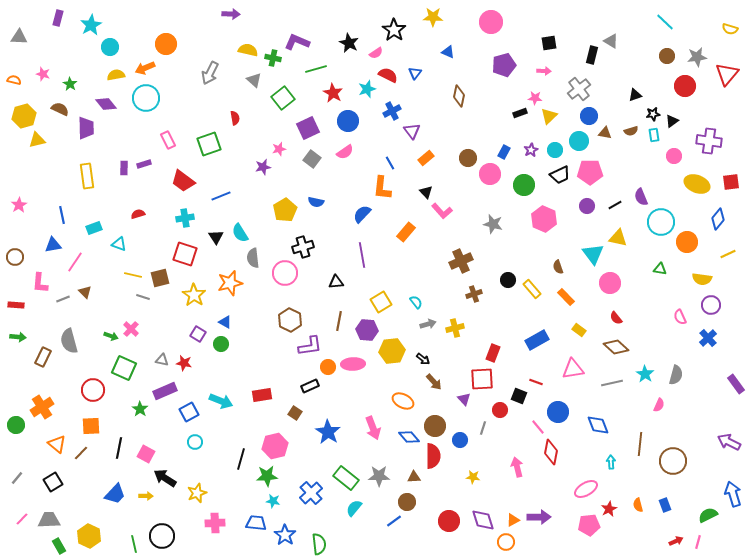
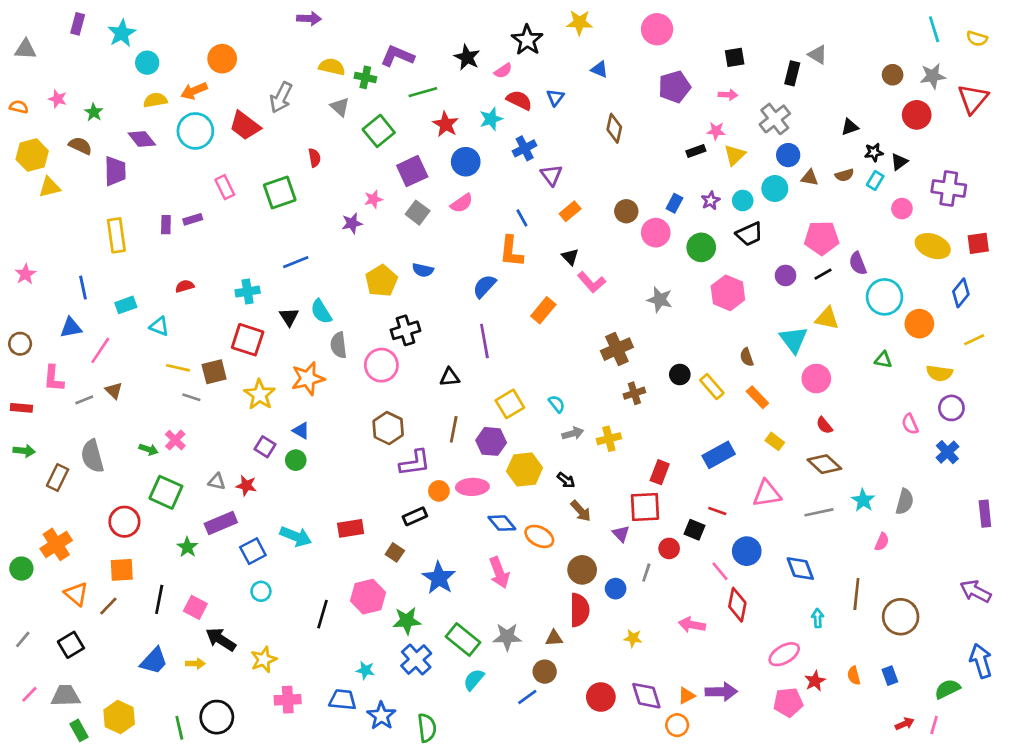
cyan line: (665, 22) -> (934, 29), moved, turned 30
cyan rectangle: (654, 135) -> (875, 180), turned 40
pink pentagon: (590, 172) -> (822, 238), moved
red trapezoid: (183, 181) -> (245, 126), moved
purple rectangle: (736, 384) -> (985, 514), turned 30
blue diamond: (409, 437) -> (502, 523), moved
pink arrow: (517, 467) -> (692, 625), turned -66
green star: (267, 476) -> (407, 621), moved

